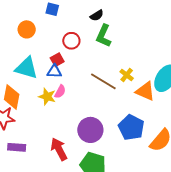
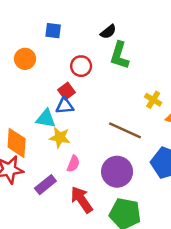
cyan triangle: (26, 68) -> (46, 118), moved, size x0.7
brown line: (103, 81) -> (125, 130), moved
pink semicircle: (60, 92) -> (73, 164), moved
purple rectangle: (17, 147) -> (45, 185), moved, turned -36

